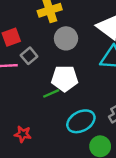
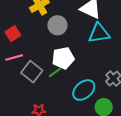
gray square: (29, 56) -> (32, 72), moved, size x1.5

